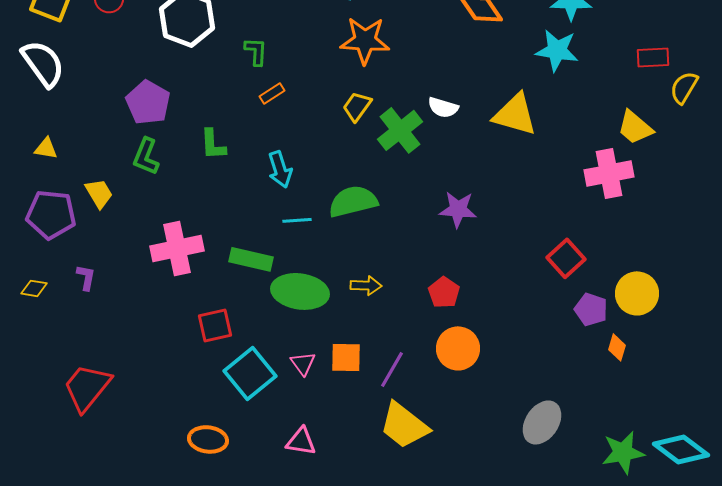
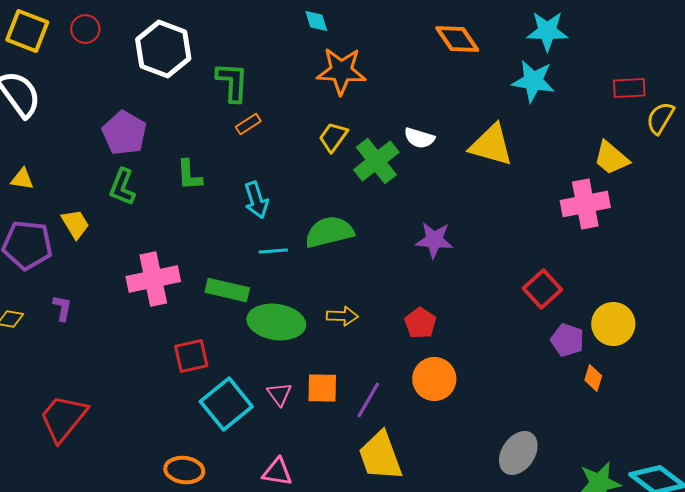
green L-shape: (256, 51) -> (232, 82), size x1.4
yellow trapezoid: (404, 425) -> (380, 456), turned 32

